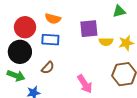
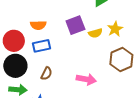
pink arrow: (85, 84) -> (86, 79), turned -30

